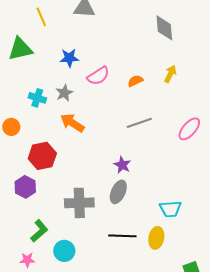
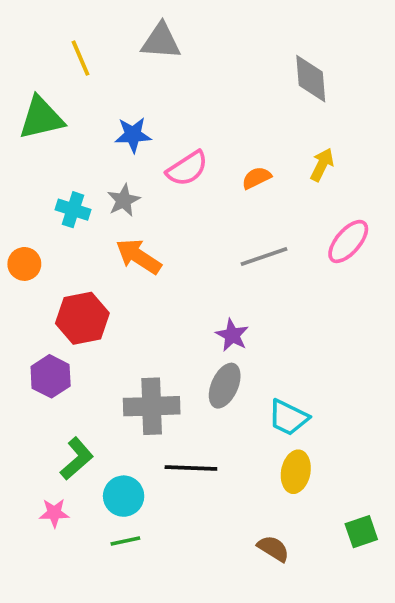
pink ellipse: (189, 129) -> (348, 241), moved
cyan trapezoid: (170, 209) -> (288, 417), moved, turned 30
black line: (122, 236) -> (191, 468), moved

